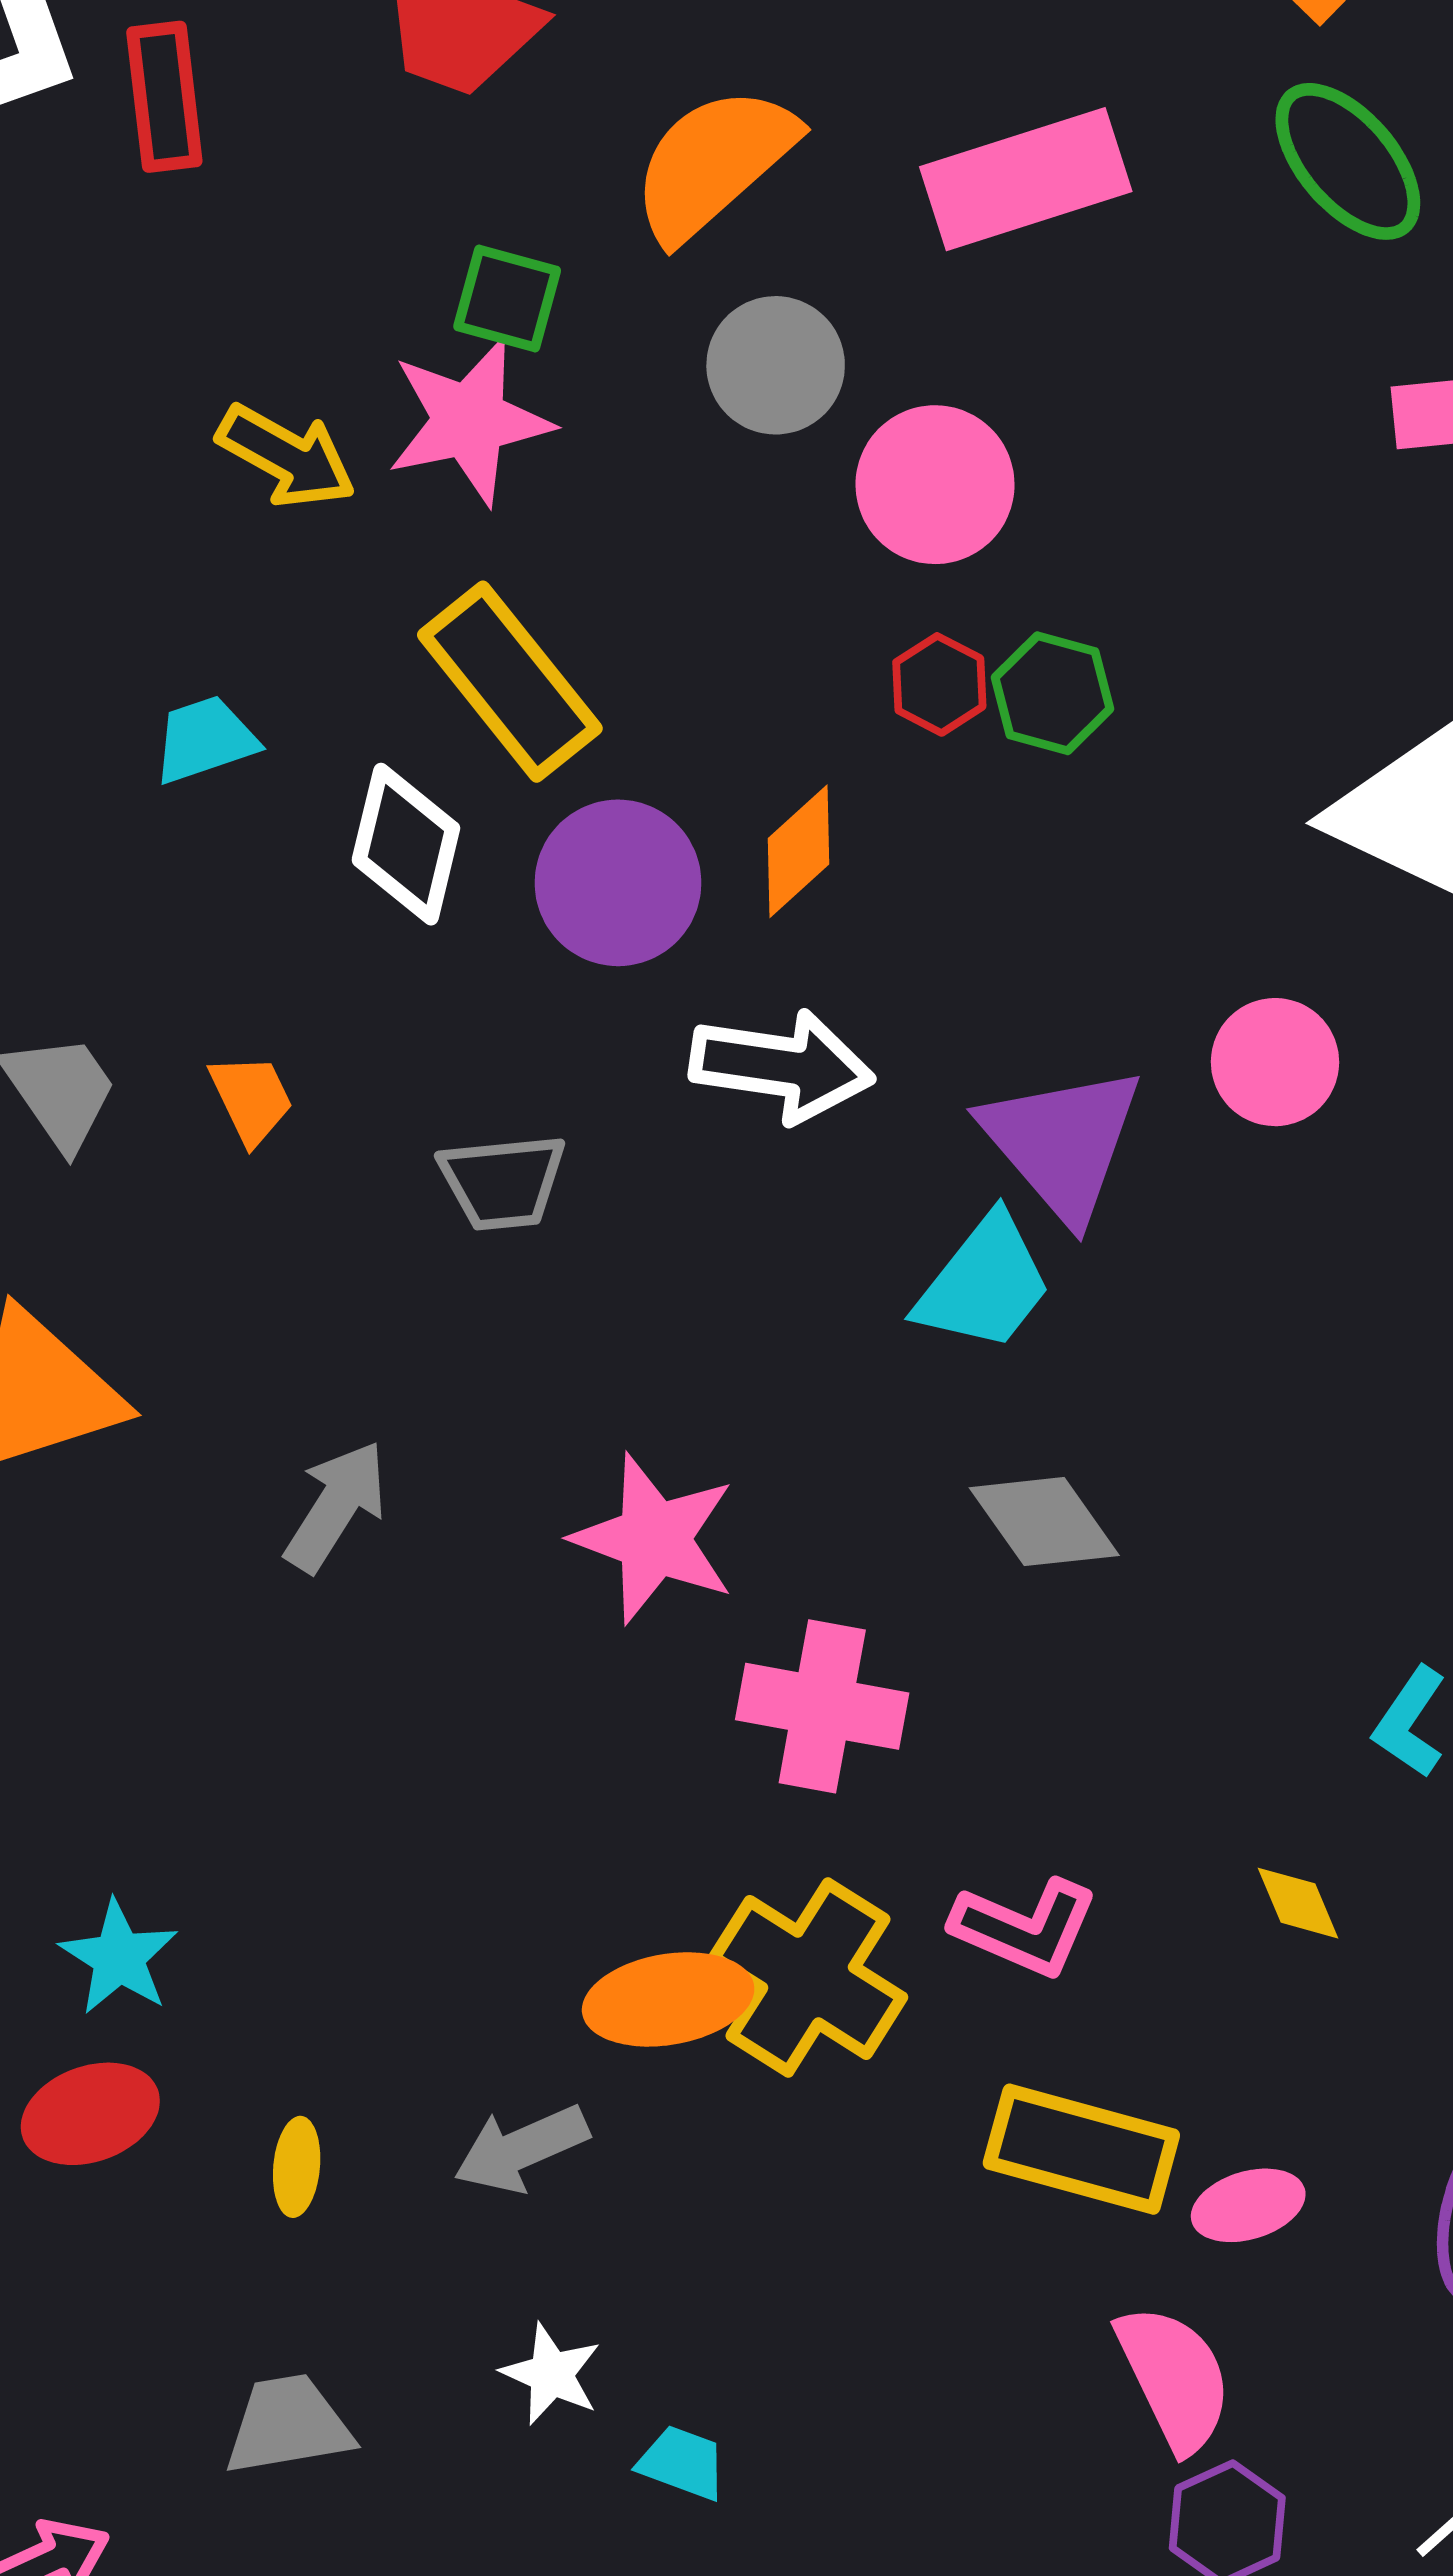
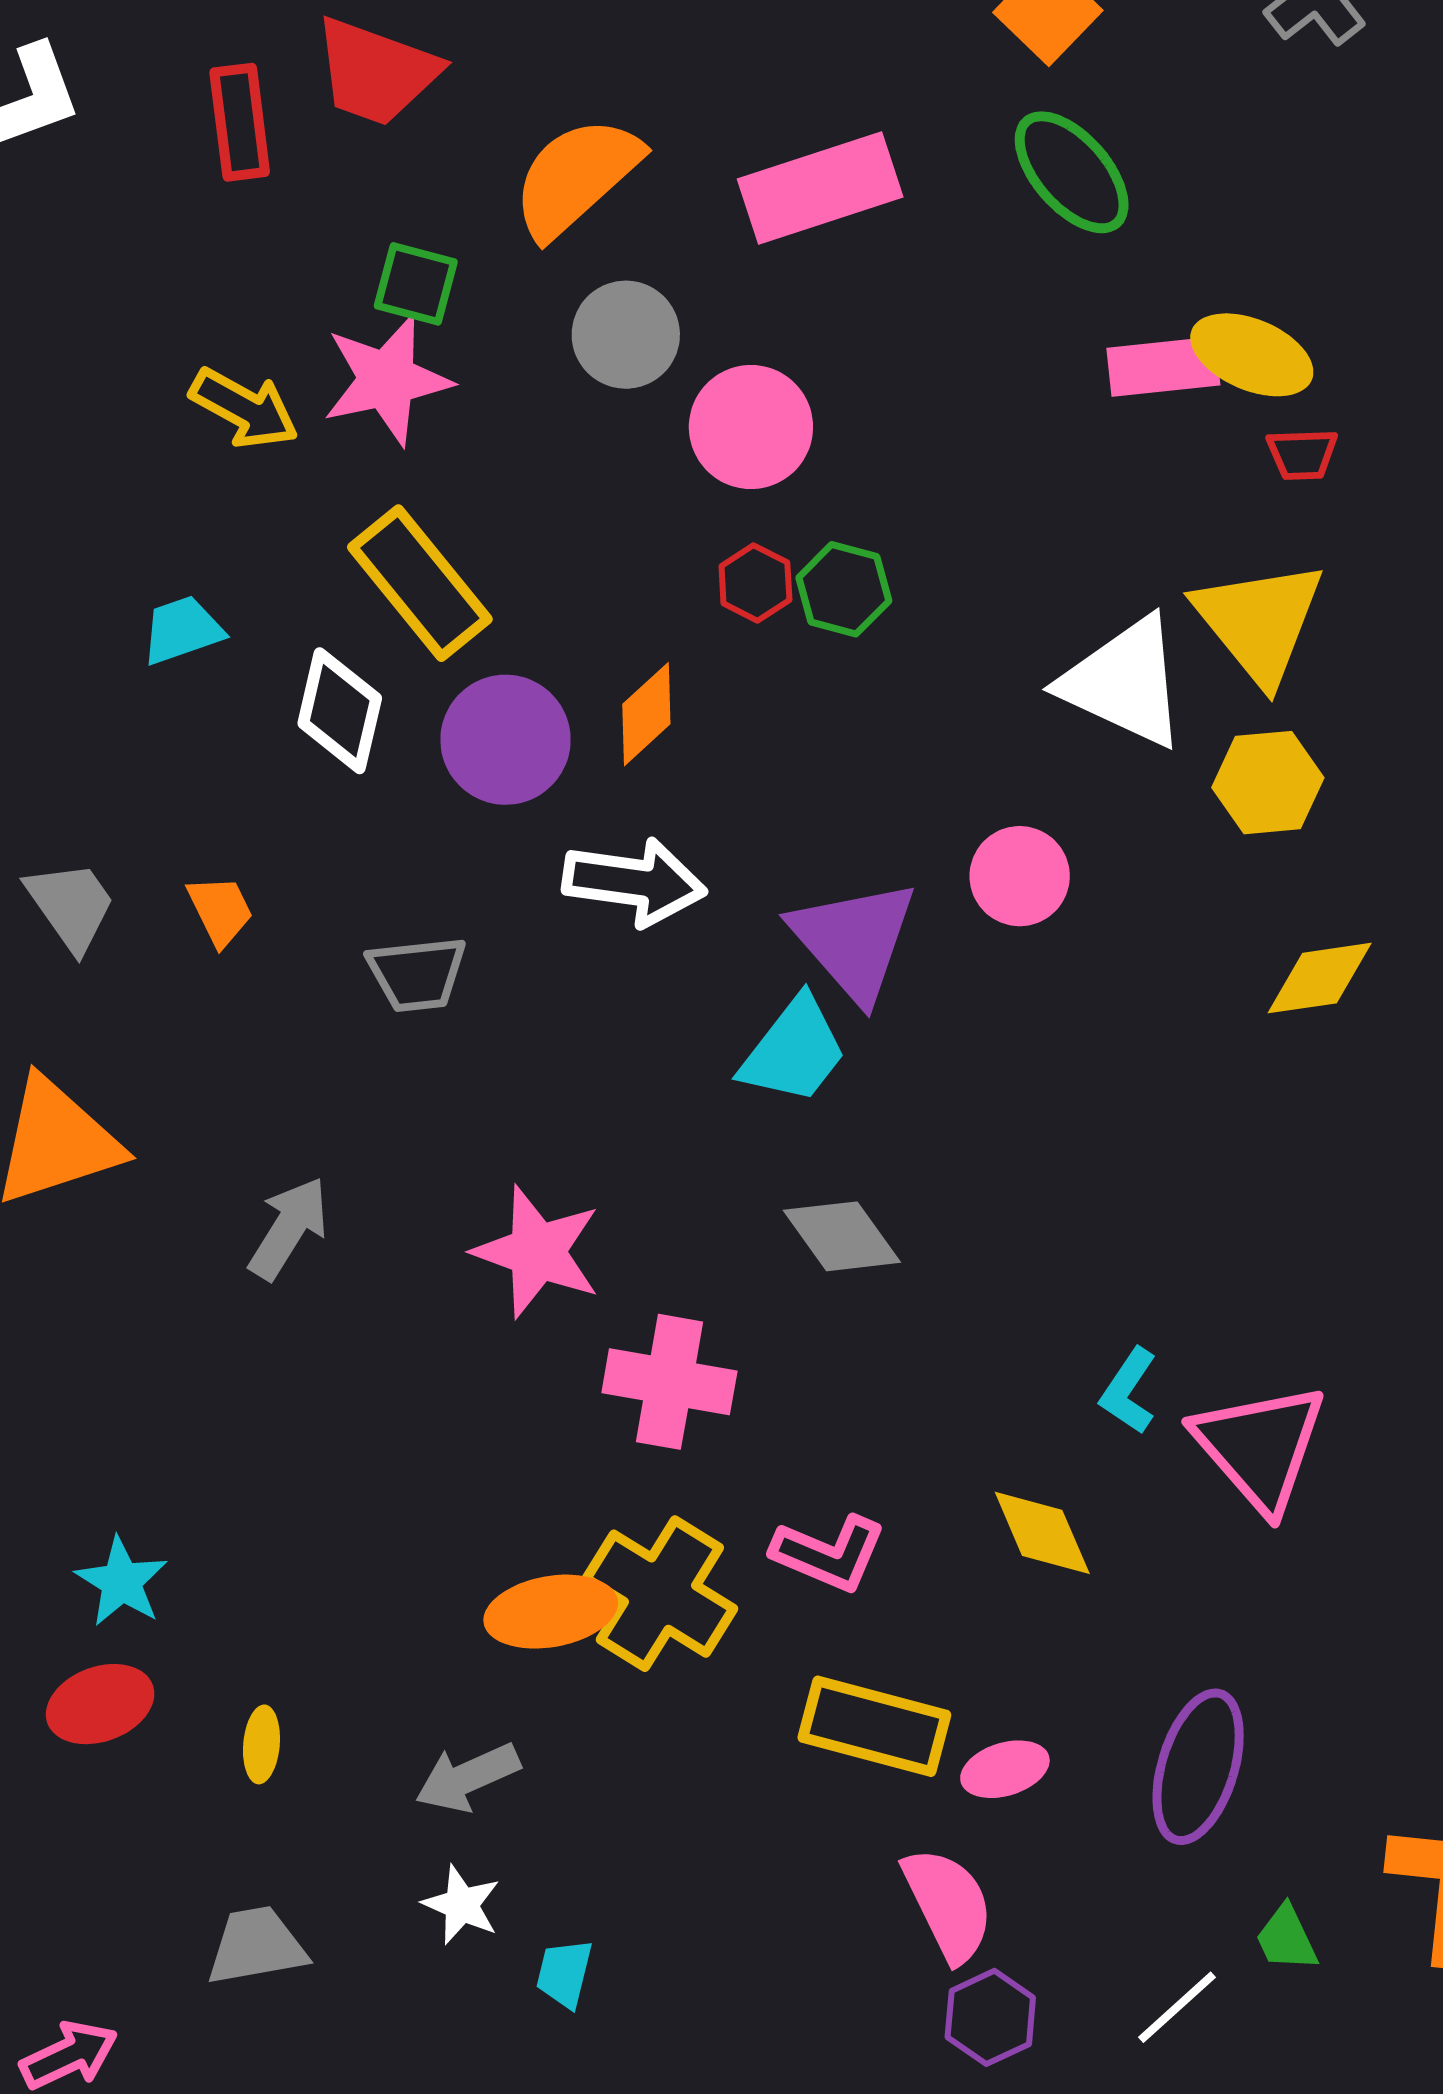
red rectangle: (164, 97) -> (240, 122), moved
yellow diamond: (1298, 1903) -> (1042, 1533), size x1.5
gray arrow: (521, 2149) -> (468, 1777), moved
cyan trapezoid: (682, 2463) -> (564, 1973), turned -96

